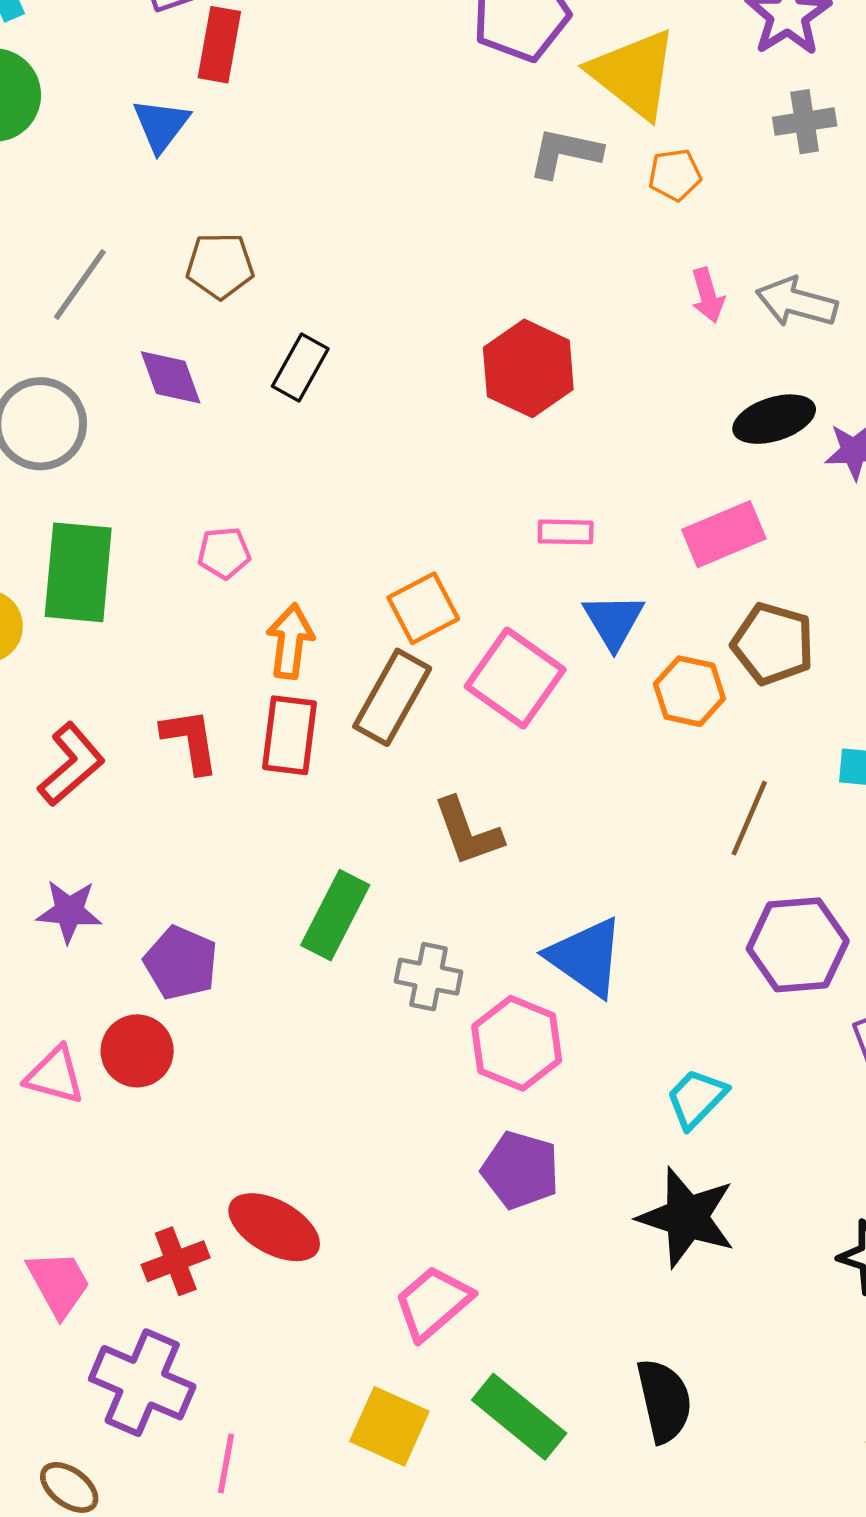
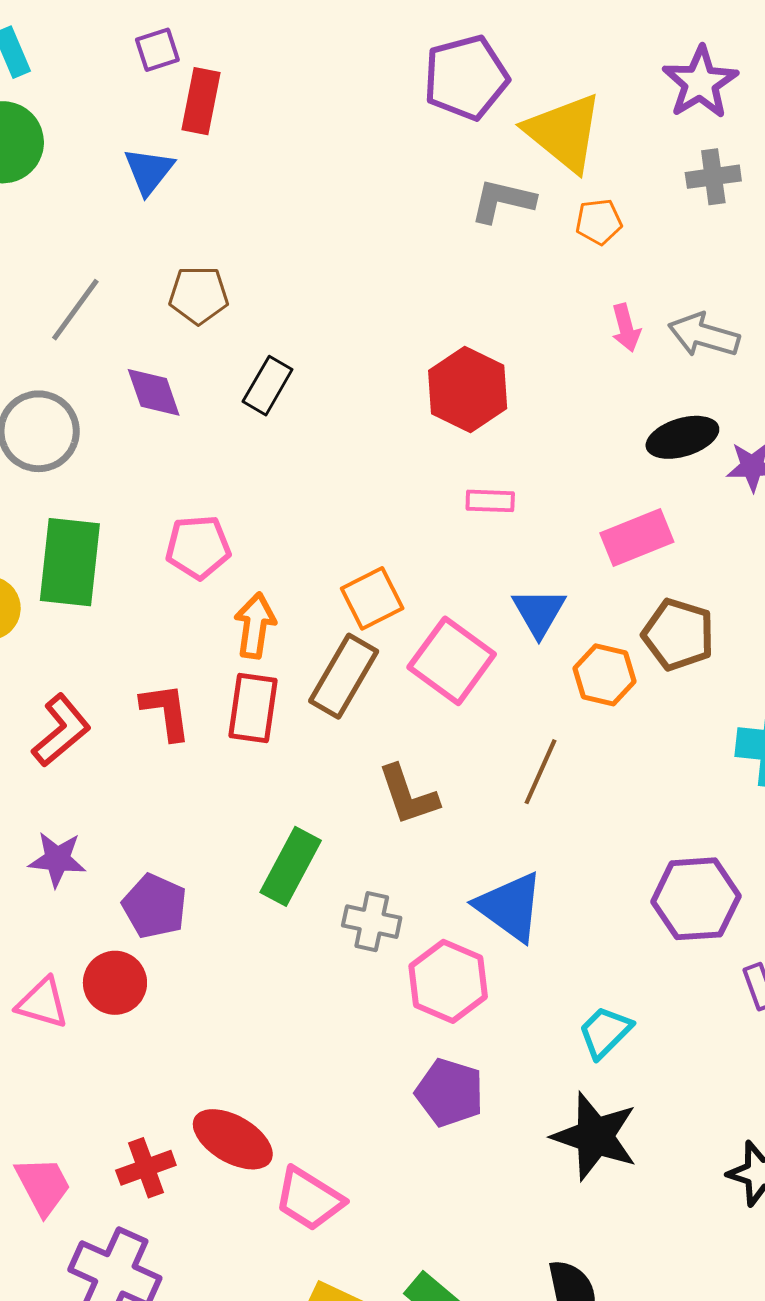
pink rectangle: (566, 532) -> (490, 501), moved
pink pentagon: (224, 553) -> (198, 547), size x1.4
brown line: (749, 818) -> (541, 772), moved
pink trapezoid: (433, 1303) -> (309, 1199), moved, turned -108

